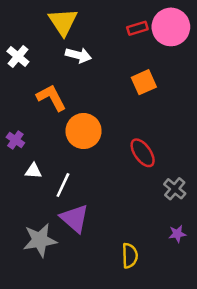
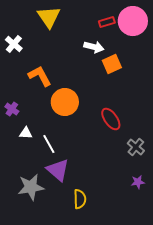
white arrow: (78, 55) -> (94, 47), moved
white line: (63, 185) -> (49, 144), turned -54
yellow semicircle: (130, 256) -> (80, 199), moved

